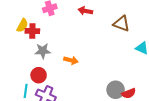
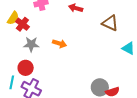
red cross: (32, 31) -> (22, 24), turned 32
orange arrow: (71, 60) -> (60, 44), moved

